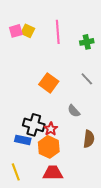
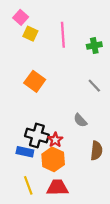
pink square: (16, 31) -> (21, 17), moved, turned -32
orange square: (49, 83) -> (35, 81), moved
yellow line: (16, 172) -> (28, 185), moved

